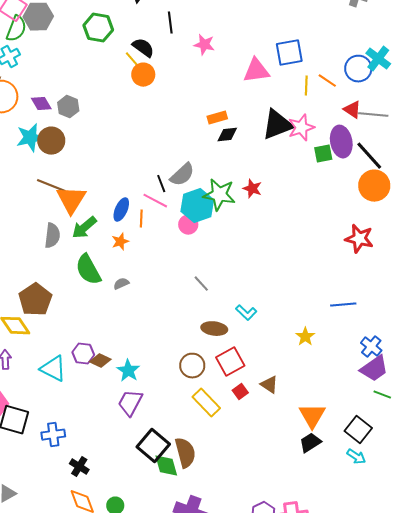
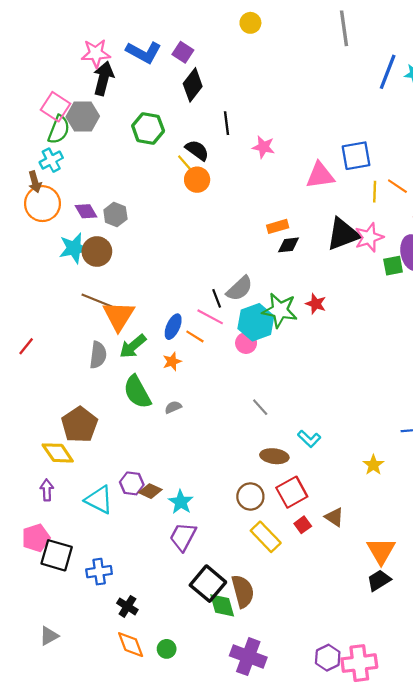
orange line: (141, 219) -> (195, 336), turned -60

